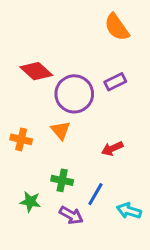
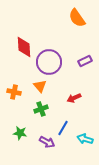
red diamond: (36, 71) -> (24, 47), turned 45
purple rectangle: (115, 82) -> (85, 61), moved
green cross: (62, 180) -> (41, 109), moved, turned -32

